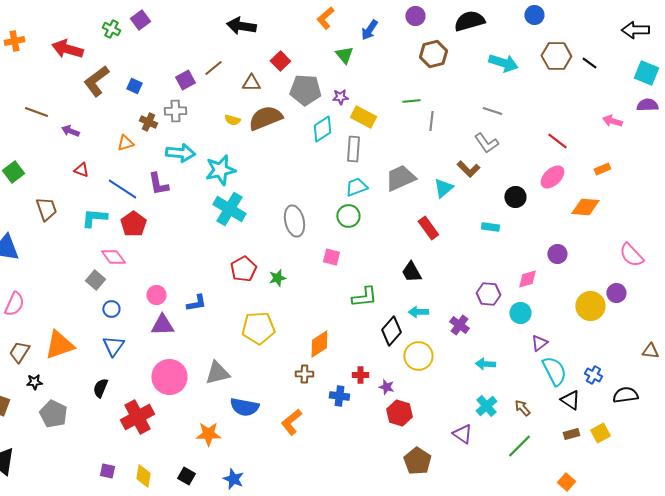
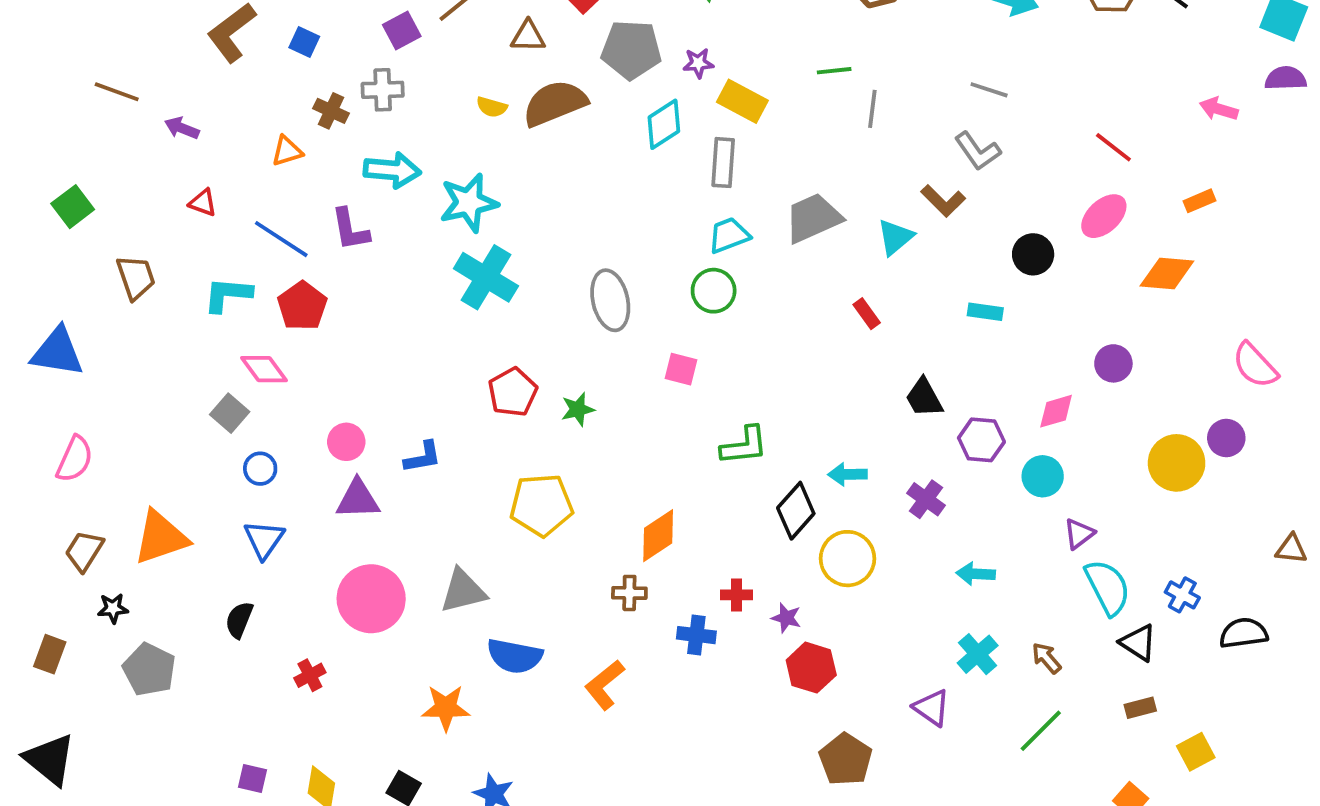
red rectangle: (428, 228) -> (867, 314), size x0.7
black trapezoid: (411, 272) -> (924, 398), moved
red cross: (137, 417) -> (310, 675), size x0.5
yellow square: (600, 433) -> (1196, 752), moved

